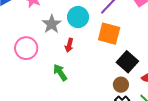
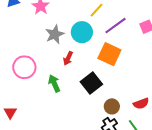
pink circle: (26, 48) -> (24, 67), moved
black square: (127, 62) -> (91, 83), moved

